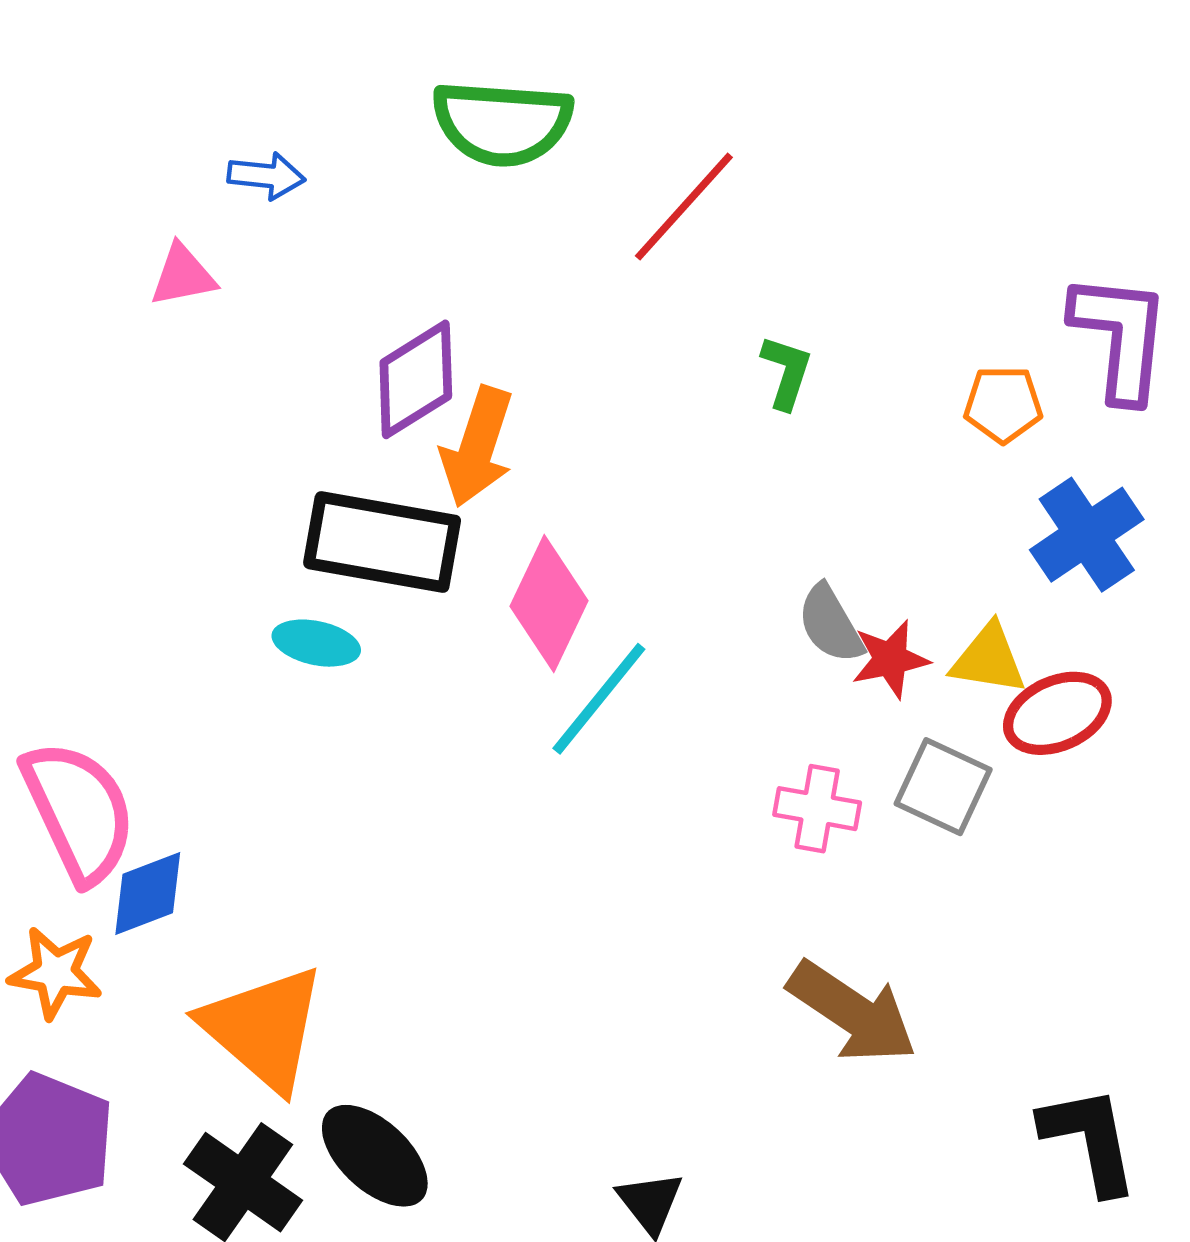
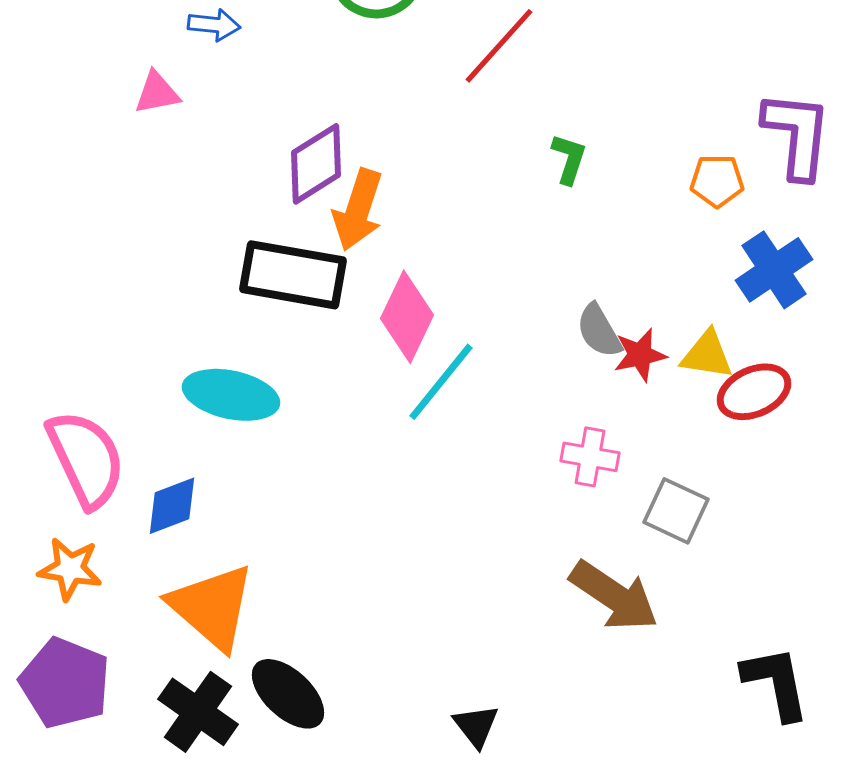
cyan ellipse: (316, 643) -> (231, 395), moved, size x1.6
gray square: (943, 787) -> (676, 511), moved
blue diamond: (148, 894) -> (172, 506), moved

